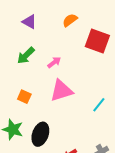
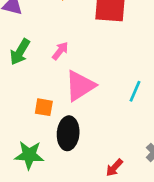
orange square: (24, 97) -> (44, 107), moved
black ellipse: (40, 134) -> (68, 133), moved

